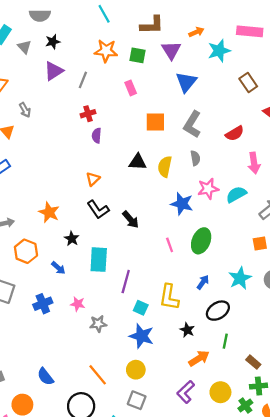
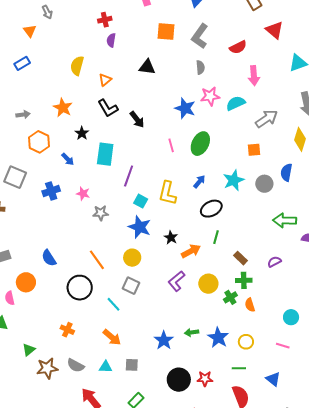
yellow semicircle: (165, 167) -> (77, 66), moved
black star: (187, 330) -> (171, 238), moved

